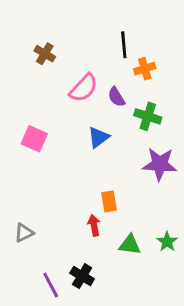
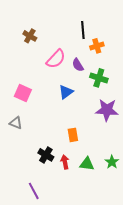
red arrow: (94, 225) -> (65, 162), moved
gray triangle: (24, 233) -> (16, 123), moved, turned 48
black cross: (82, 276) -> (46, 155), moved

